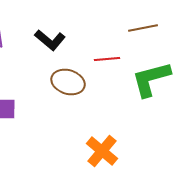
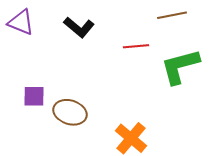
brown ellipse: (68, 82) -> (70, 112), moved

